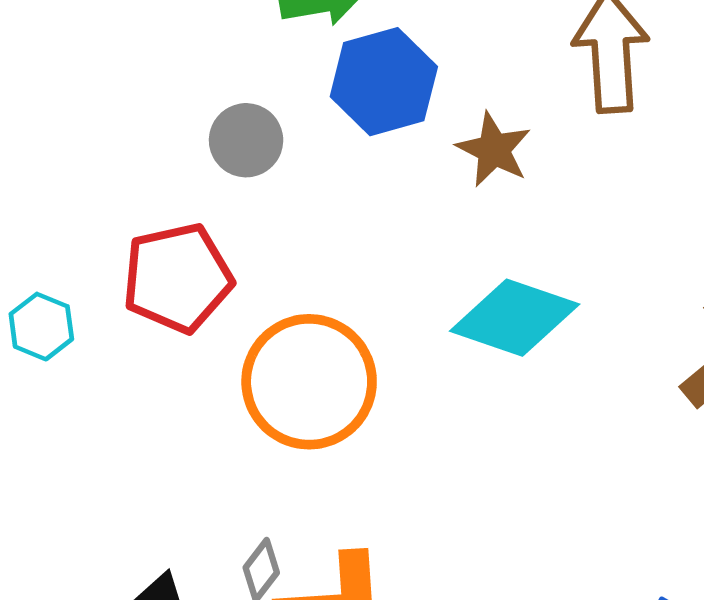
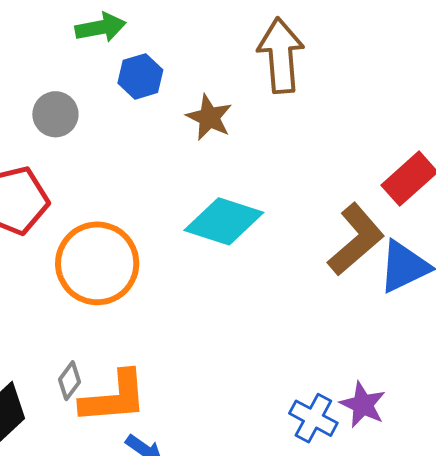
blue hexagon: (384, 82) -> (140, 76), size x0.7

